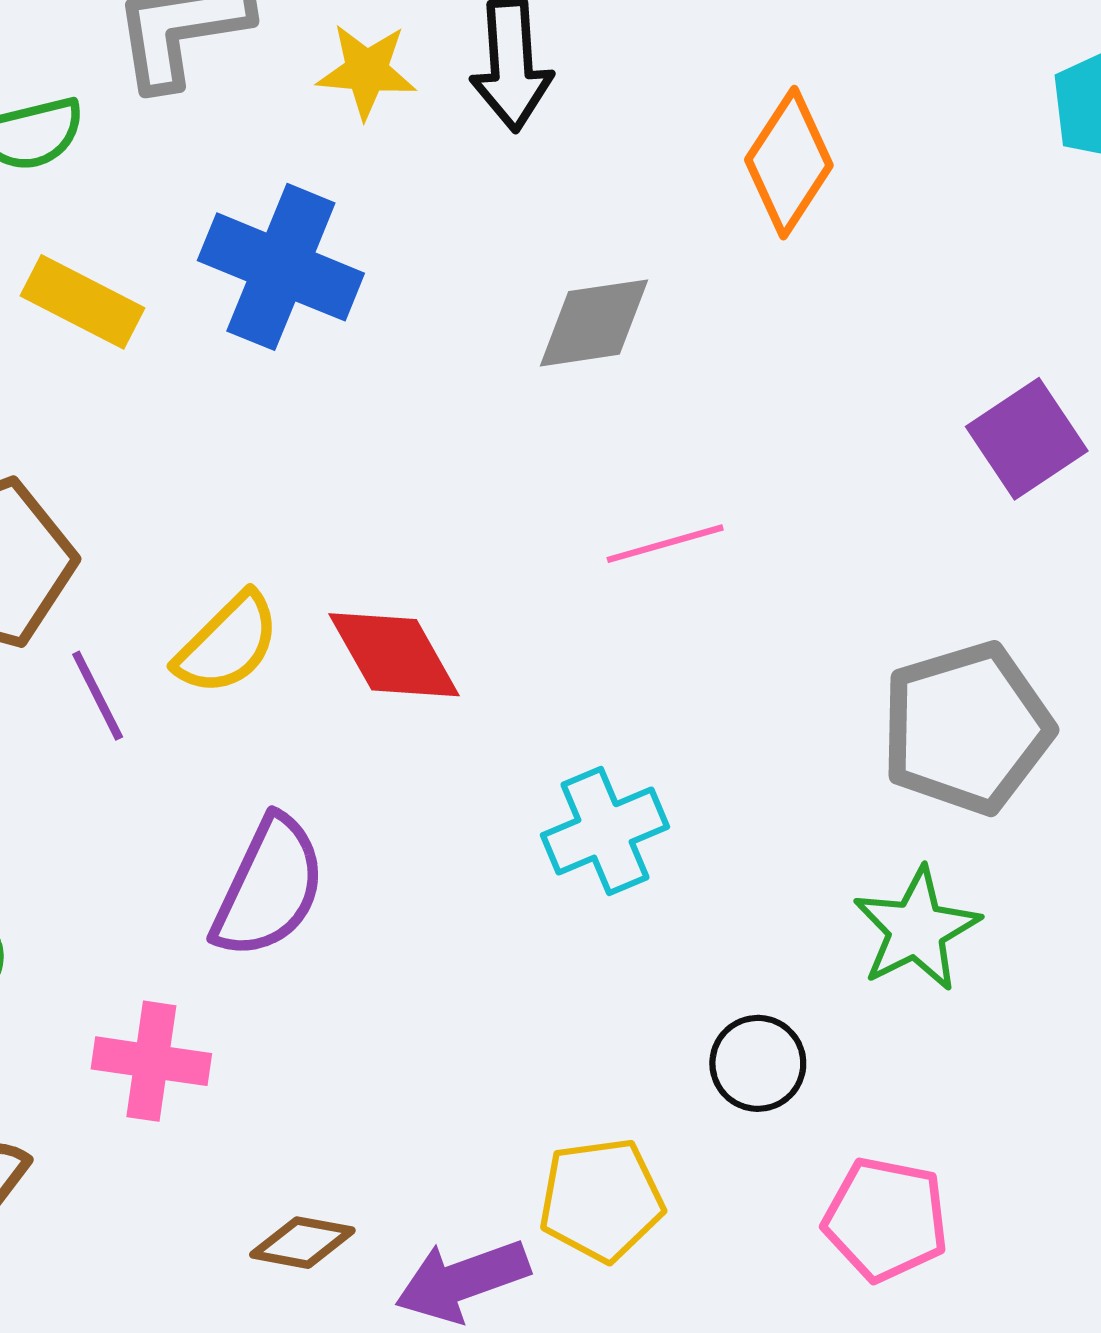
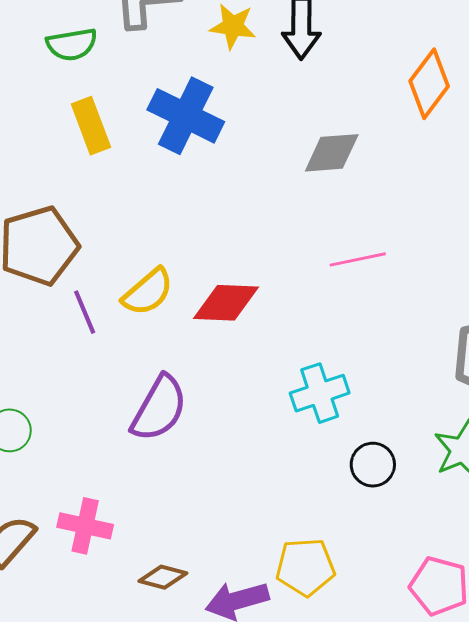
yellow rectangle: (83, 302) -> (91, 126), turned 38
red diamond: (394, 655) -> (226, 303), turned -62
pink cross: (151, 1061) -> (85, 526), moved
black circle: (758, 1063) -> (373, 465), moved

